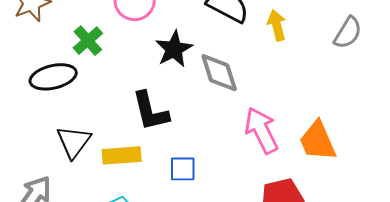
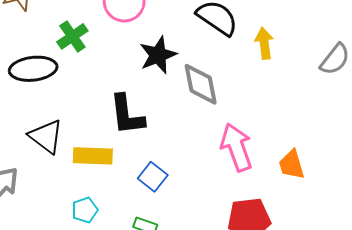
orange trapezoid: (318, 141) -> (292, 165), size x0.7
black triangle: (74, 142) -> (46, 136), turned -36
blue square: (183, 169) -> (153, 177), turned 32

